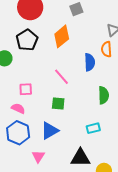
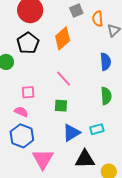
orange semicircle: (106, 49) -> (98, 19), moved
blue semicircle: (90, 62) -> (105, 62), moved
blue triangle: (50, 131) -> (71, 133), moved
pink triangle: (38, 156) -> (43, 159), size x1.6

